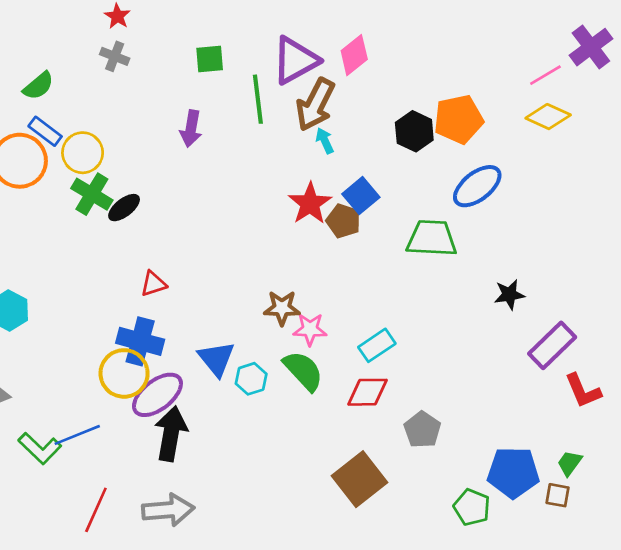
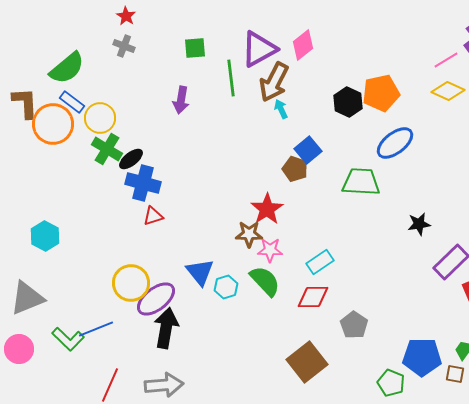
green semicircle: (38, 86) -> (67, 68), size x1.5
red star: (310, 204) -> (267, 209), moved
blue cross: (140, 341) -> (143, 183), moved

